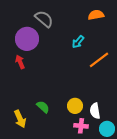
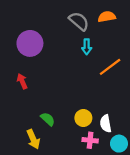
gray semicircle: (44, 19) -> (79, 21), moved
cyan arrow: (78, 42) -> (87, 47), turned -40
red arrow: (20, 62) -> (22, 81), moved
yellow arrow: (20, 119) -> (33, 139), moved

